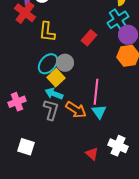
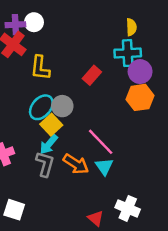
cyan cross: (118, 20) -> (128, 53), turned 30
pink line: (96, 92) -> (101, 142), turned -50
cyan arrow: (54, 94) -> (49, 144), turned -72

